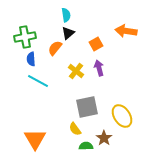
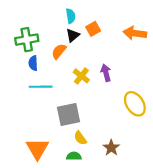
orange square: (96, 44) -> (93, 29), moved
cyan line: (38, 81) -> (41, 87), turned -30
gray square: (87, 107) -> (68, 115), moved
yellow ellipse: (122, 116) -> (135, 104), moved
green semicircle: (86, 146) -> (74, 156), moved

